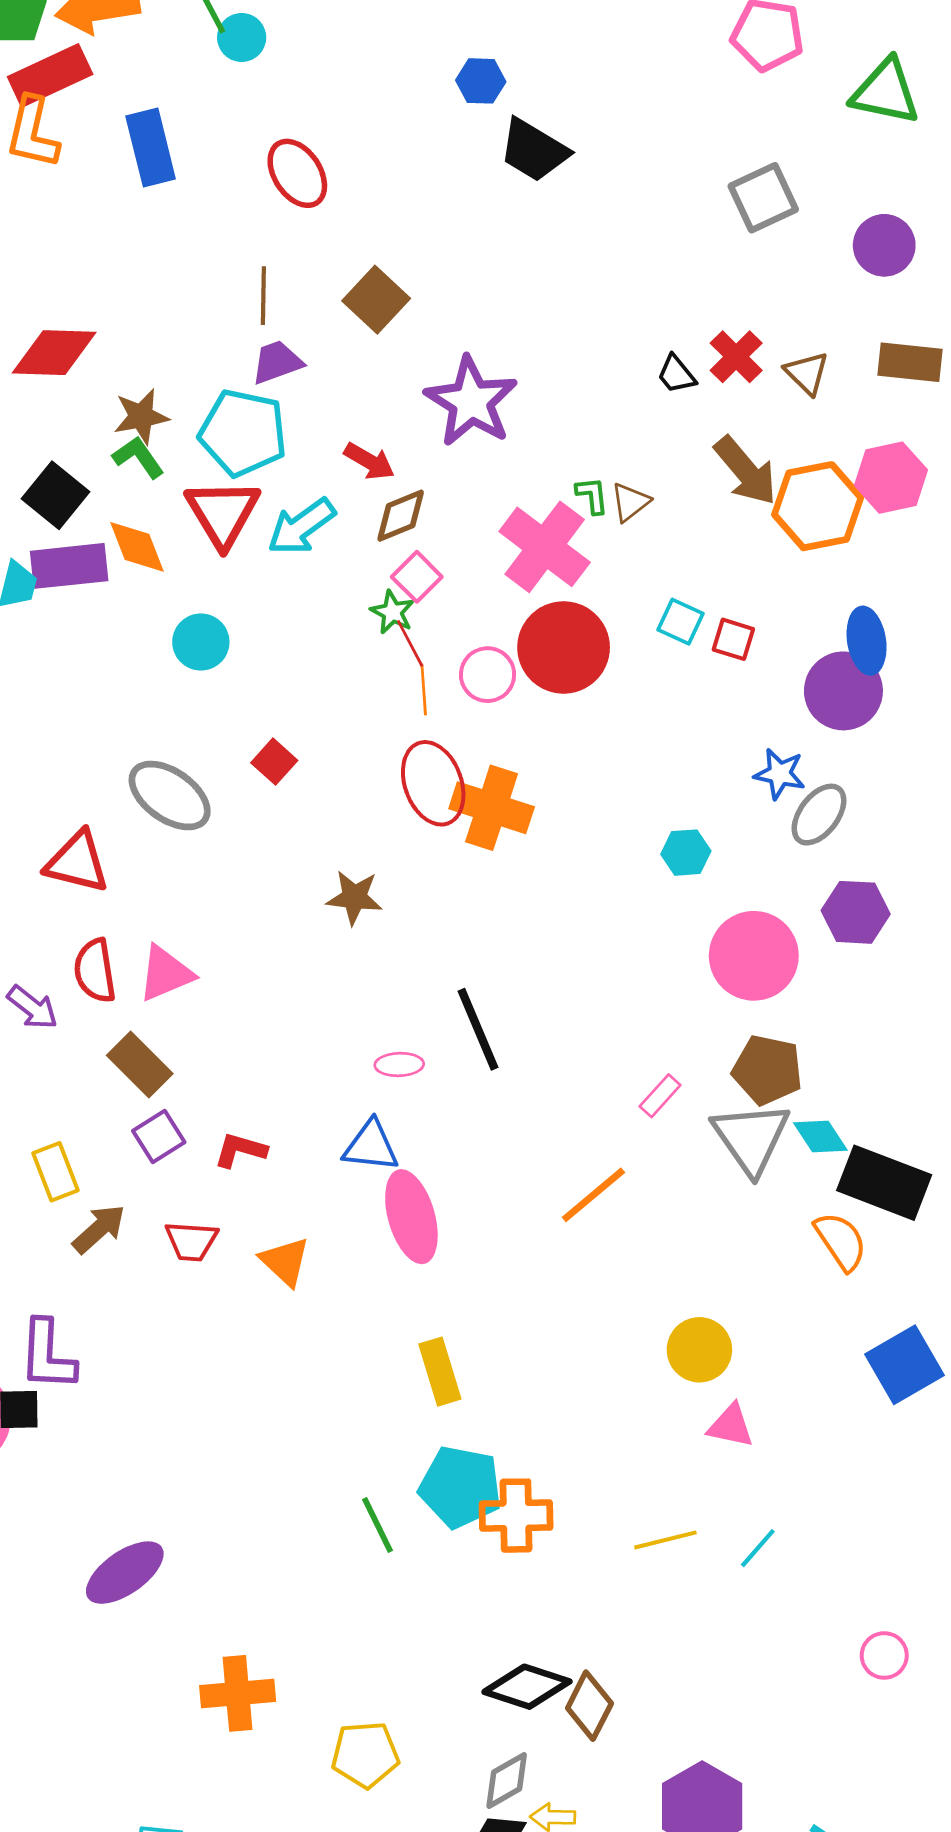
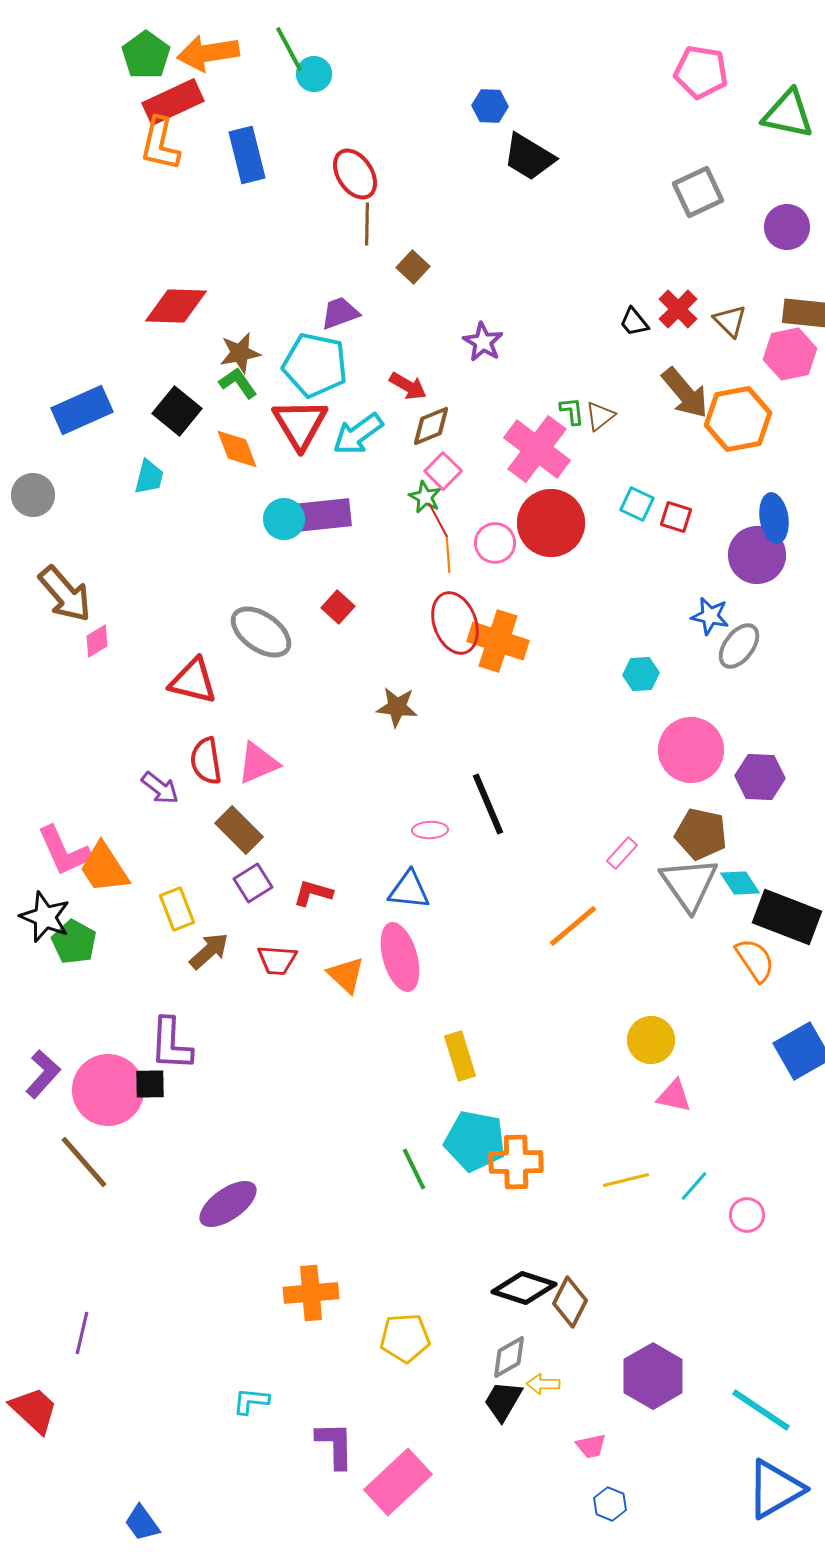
brown line: (263, 296) -> (367, 224), moved
brown square: (376, 300) -> (413, 267), size x0.7
purple star: (471, 402) -> (483, 342), size x0.6
pink hexagon: (891, 478) -> (790, 354), moved
purple rectangle: (69, 566) -> (323, 515), moved
purple hexagon: (856, 912) -> (760, 777), moved
pink ellipse: (411, 1217) -> (400, 957), moved
pink circle: (884, 1655) -> (747, 1215), moved

